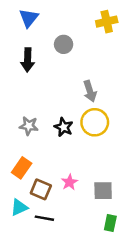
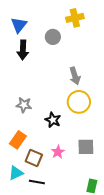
blue triangle: (29, 18) -> (19, 25), moved
yellow cross: (107, 22) -> (75, 18), moved
black star: (64, 127) -> (53, 120), moved
gray square: (103, 191) -> (86, 147), moved

